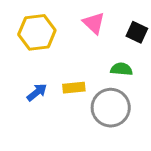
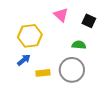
yellow hexagon: (37, 32) -> (30, 36), moved
yellow rectangle: (74, 88) -> (43, 73), moved

